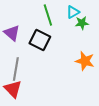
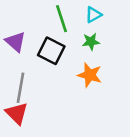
green star: (82, 23) -> (91, 42), moved
orange star: (85, 61) -> (90, 75), moved

